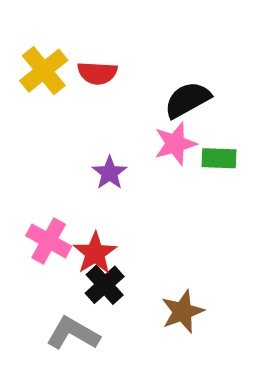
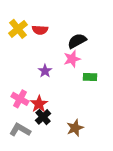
green rectangle: (219, 158) -> (90, 77), moved
gray L-shape: (73, 333) -> (20, 130), moved

